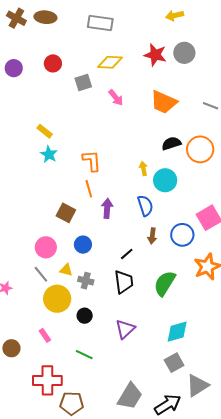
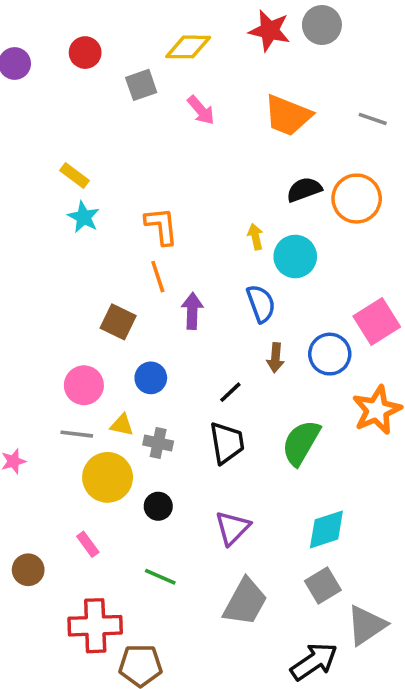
gray line: (41, 274) -> (77, 434), turned -42
gray trapezoid: (130, 396) -> (245, 602), moved

